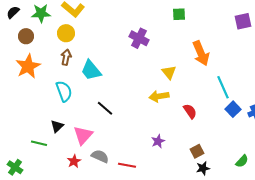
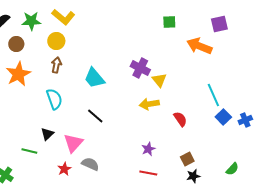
purple square: (243, 21) -> (219, 24), moved
purple cross: (139, 38) -> (140, 68), moved
orange arrow: (201, 53) -> (199, 46), moved, turned 135
cyan trapezoid: (91, 70) -> (94, 78), moved
red line: (127, 165) -> (148, 173), moved

